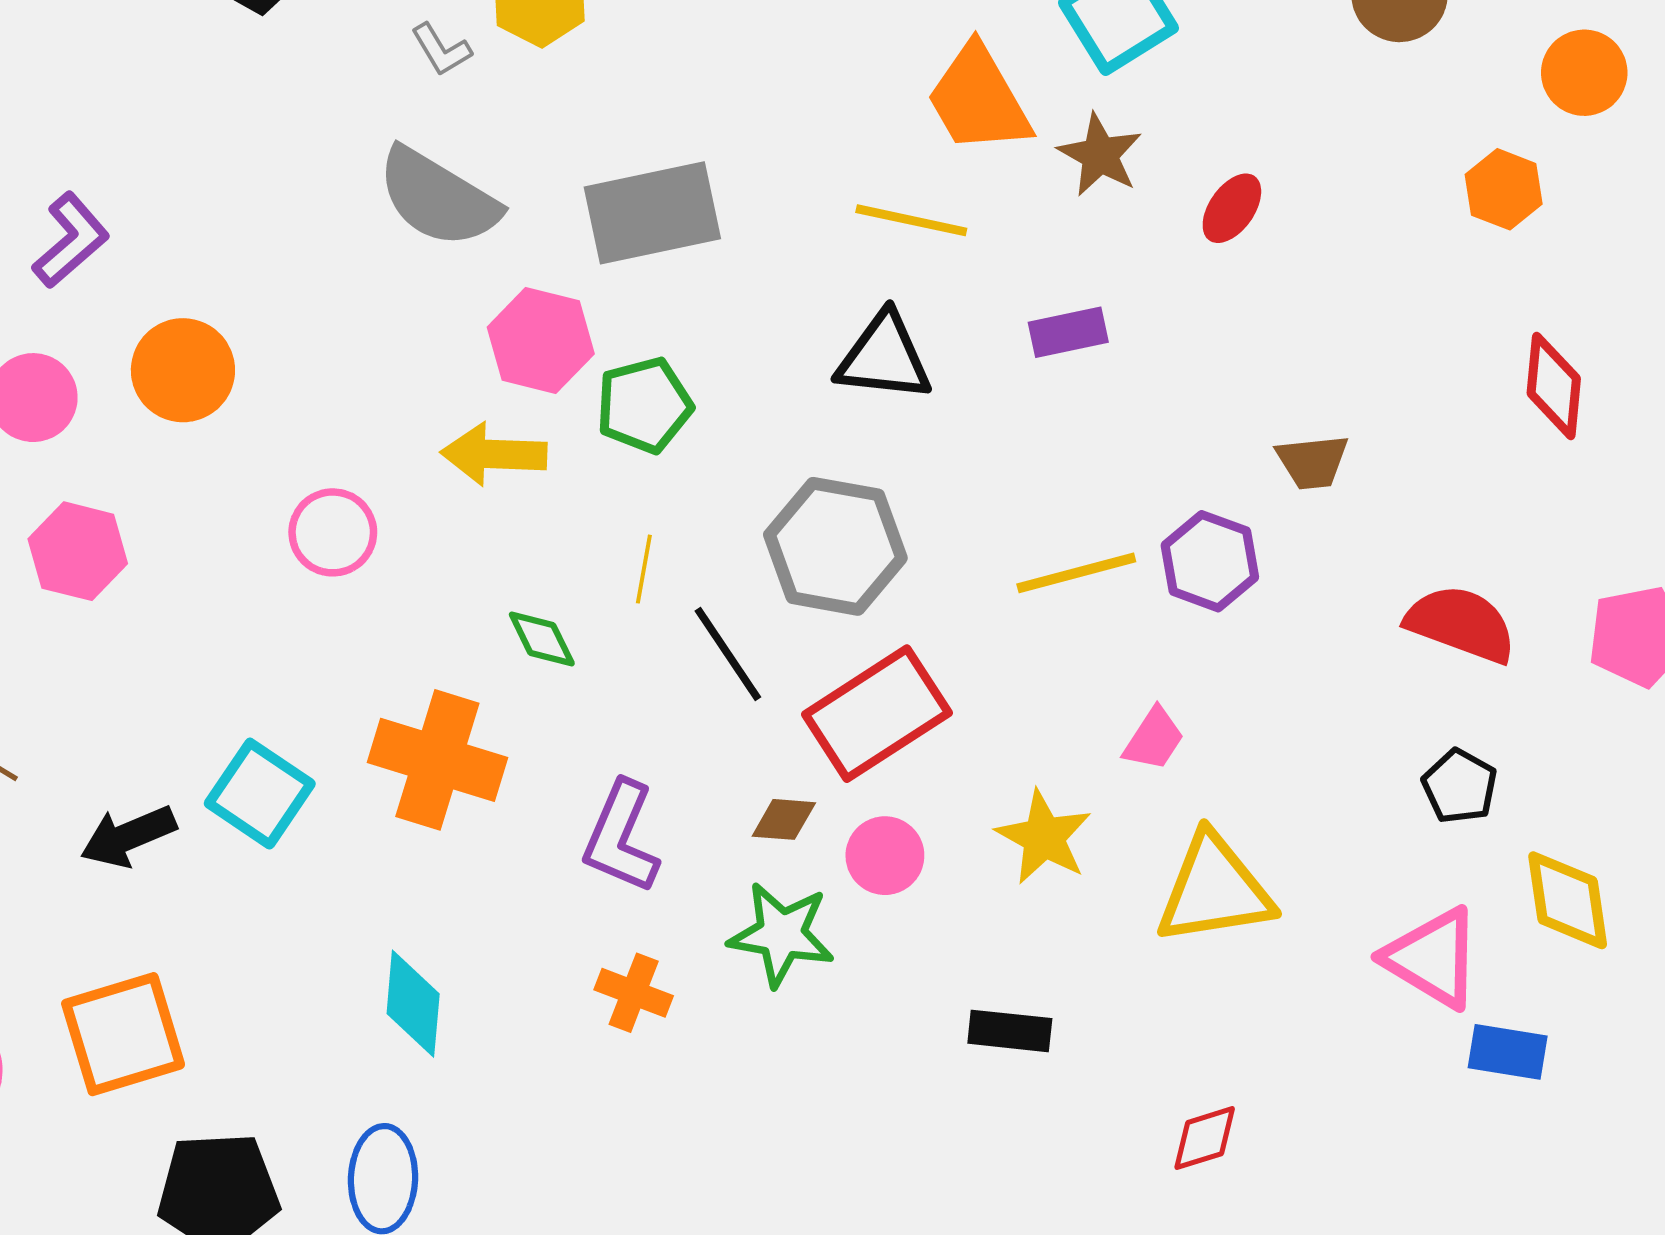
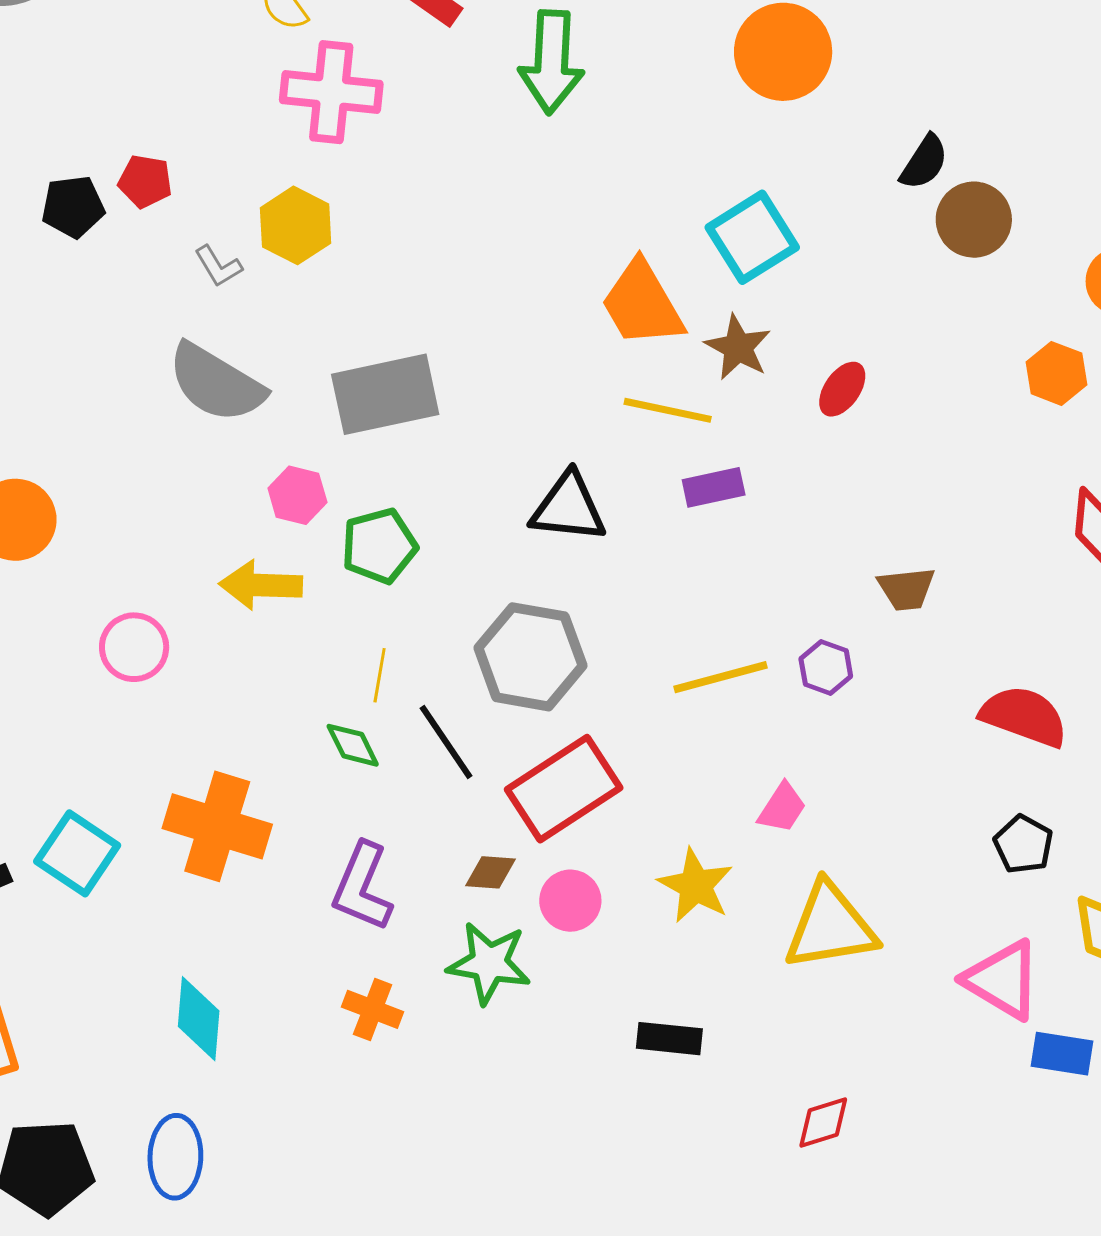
yellow line: (911, 220) -> (668, 410), moved
pink hexagon: (541, 340) -> (297, 495), size x0.7
purple hexagon: (1210, 561) -> (826, 668), size x0.7
green diamond: (542, 639) -> (353, 745), moved

